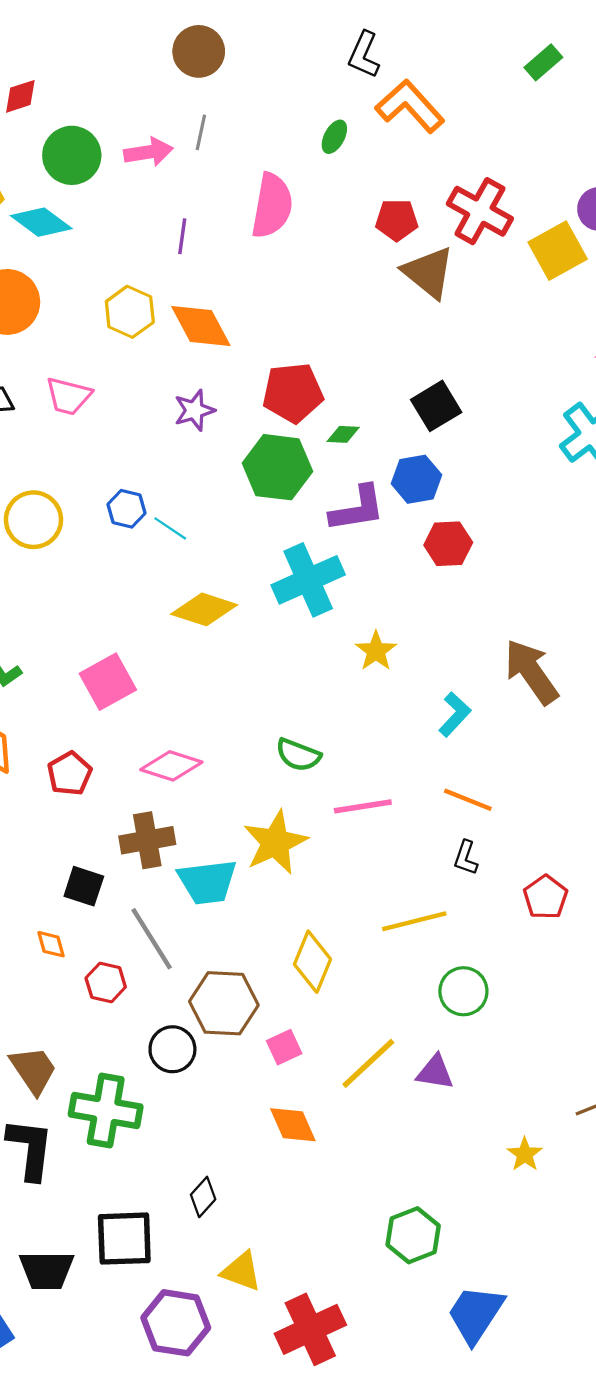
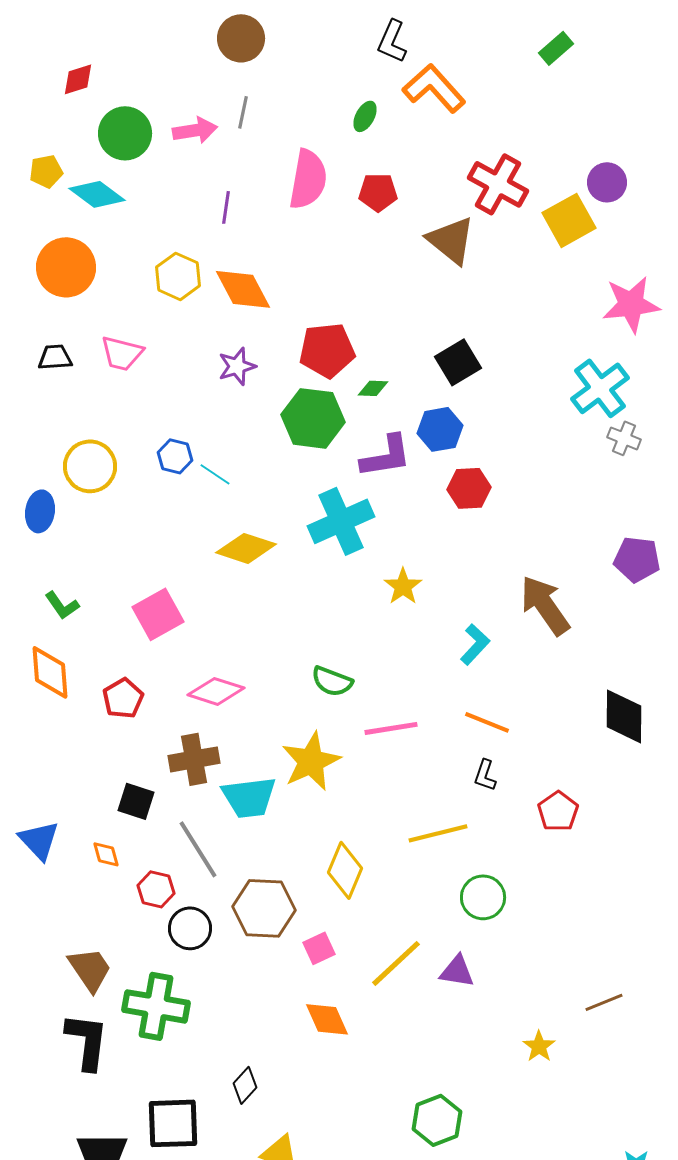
red pentagon: (397, 220) -> (378, 192), moved
black circle: (172, 1049) -> (190, 928), moved

